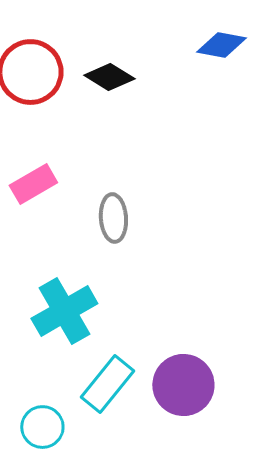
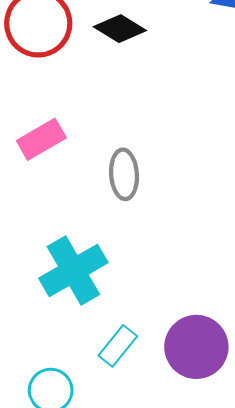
cyan rectangle: (107, 384) -> (118, 346), size x0.7

